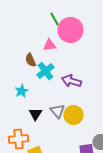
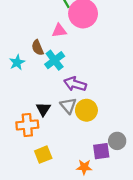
purple arrow: (72, 81) -> (75, 84), moved
cyan star: (22, 91) -> (17, 62), moved
orange cross: (18, 139) -> (27, 125), moved

